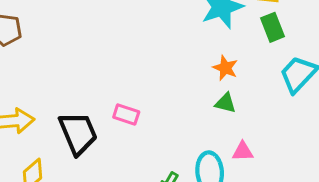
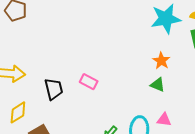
black trapezoid: (78, 133) -> (54, 89), size x0.7

